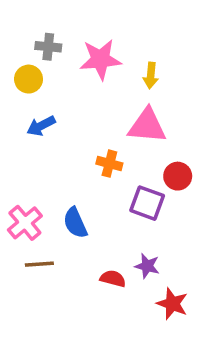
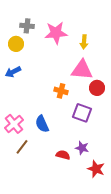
blue arrow: (41, 126) -> (13, 72), moved
red circle: (178, 176) -> (97, 88), moved
brown line: (39, 264) -> (22, 147), turned -49

